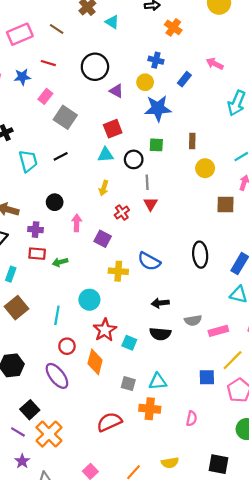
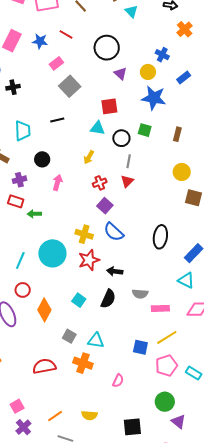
cyan trapezoid: (28, 161) -> (23, 131), moved
yellow circle: (205, 168) -> (182, 172), moved
purple cross: (36, 230) -> (19, 180), turned -32
purple square: (103, 239) -> (105, 206), moved
cyan circle: (89, 300) -> (52, 253), size x1.4
red star: (105, 330) -> (89, 260), moved
black semicircle: (160, 334) -> (108, 299), turned -84
black square: (218, 464) -> (132, 427), turned -30

